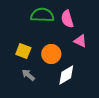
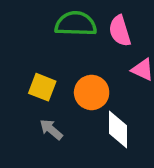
white diamond: (66, 75) -> (118, 129), turned -60

